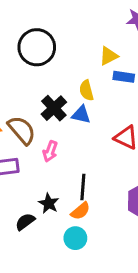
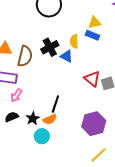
blue rectangle: (124, 77) -> (92, 35), moved
brown semicircle: (22, 130) -> (25, 56), turned 40
pink arrow: (50, 151) -> (16, 95), moved
black star: (49, 203) -> (33, 118), moved

